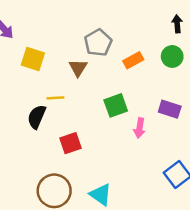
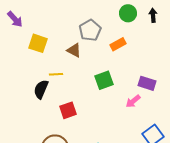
green circle: (172, 56) -> (128, 13), moved
brown triangle: (78, 68) -> (74, 50), turned -35
pink arrow: (140, 128) -> (133, 101), moved, turned 42

